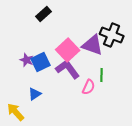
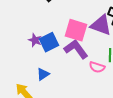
pink square: (68, 50) -> (76, 30), turned -30
pink semicircle: (89, 87) -> (97, 67), turned 84

